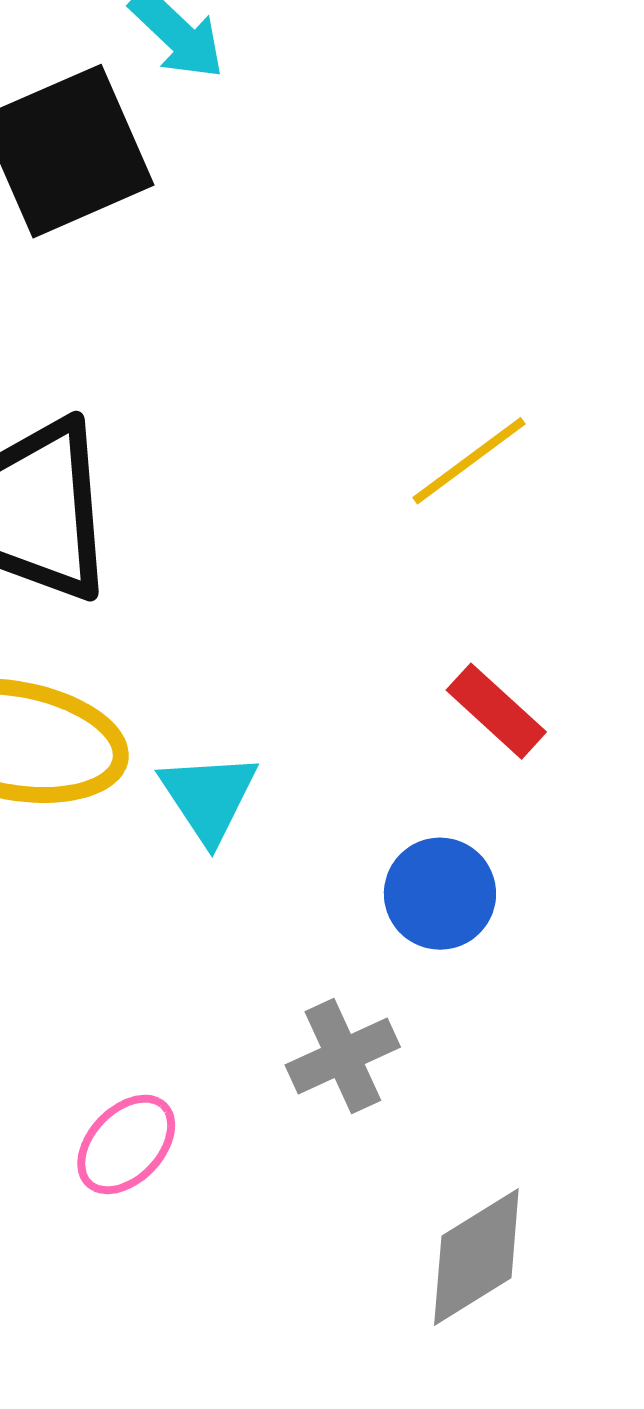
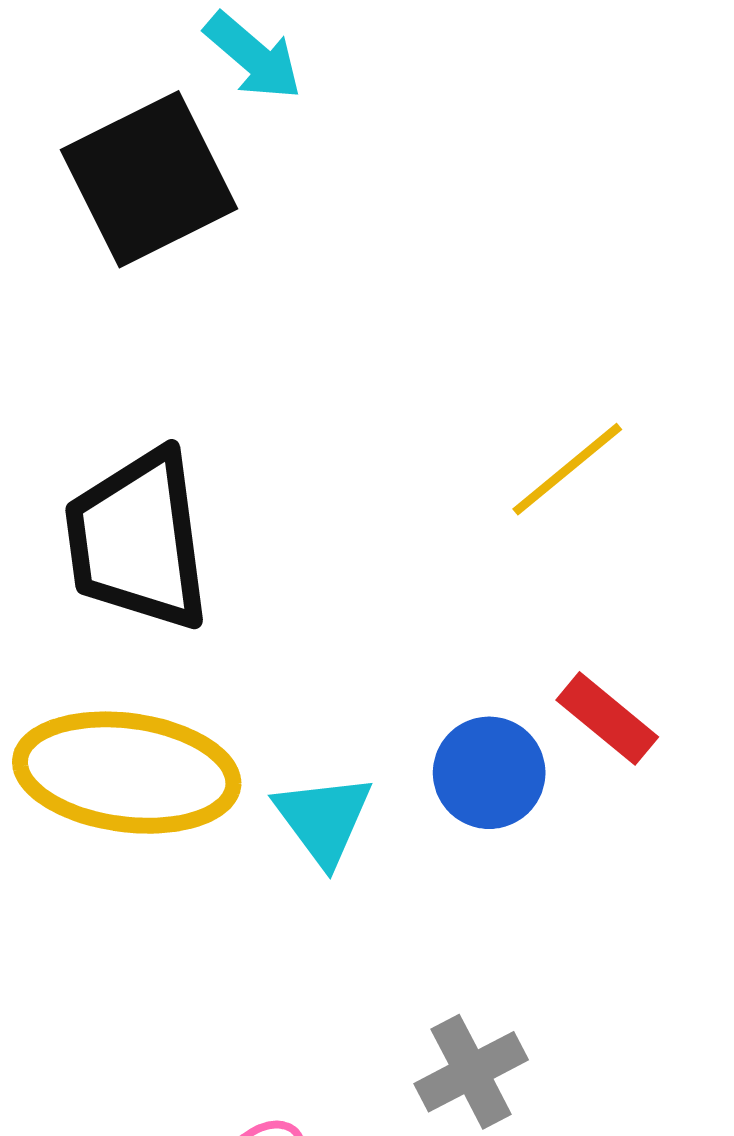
blue circle: (440, 894) -> (489, 773), moved

